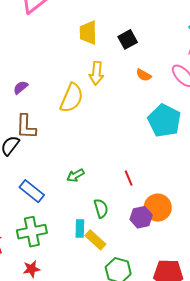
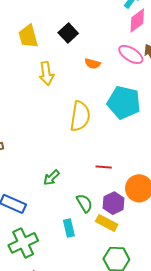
yellow semicircle: (72, 98) -> (80, 116), moved
red line: (129, 178) -> (104, 167), turned -49
purple hexagon: (141, 217) -> (114, 203), moved
yellow rectangle: (95, 240) -> (107, 223), moved

